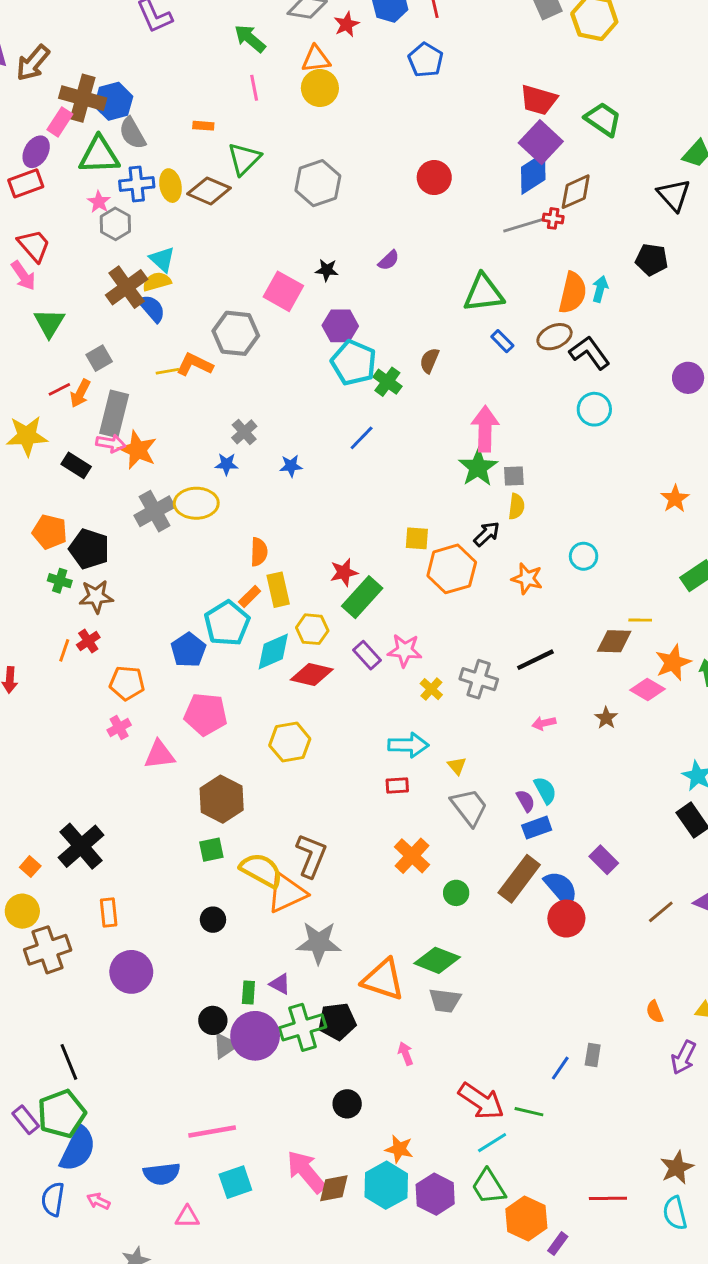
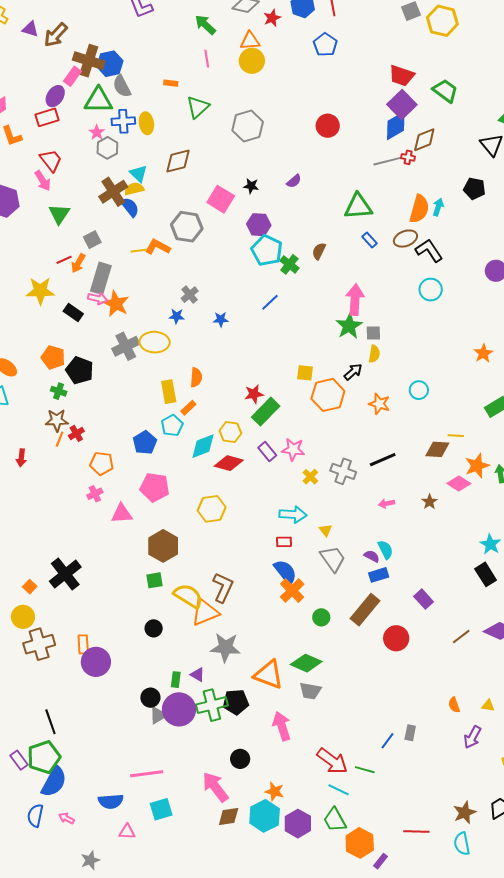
brown diamond: (209, 191) -> (178, 161), moved, turned -40
yellow rectangle: (278, 590) -> (169, 392), moved
brown star: (96, 597) -> (57, 420), moved
cyan pentagon: (227, 623) -> (172, 425), size x0.7
purple semicircle: (526, 801) -> (372, 556), turned -35
blue semicircle: (561, 888) -> (285, 572), moved
orange rectangle: (109, 912) -> (83, 644), moved
pink arrow: (406, 1054) -> (282, 726), size x1.8
cyan line: (492, 1143) -> (338, 790), turned 55
pink arrow: (306, 1172) -> (215, 787), moved

